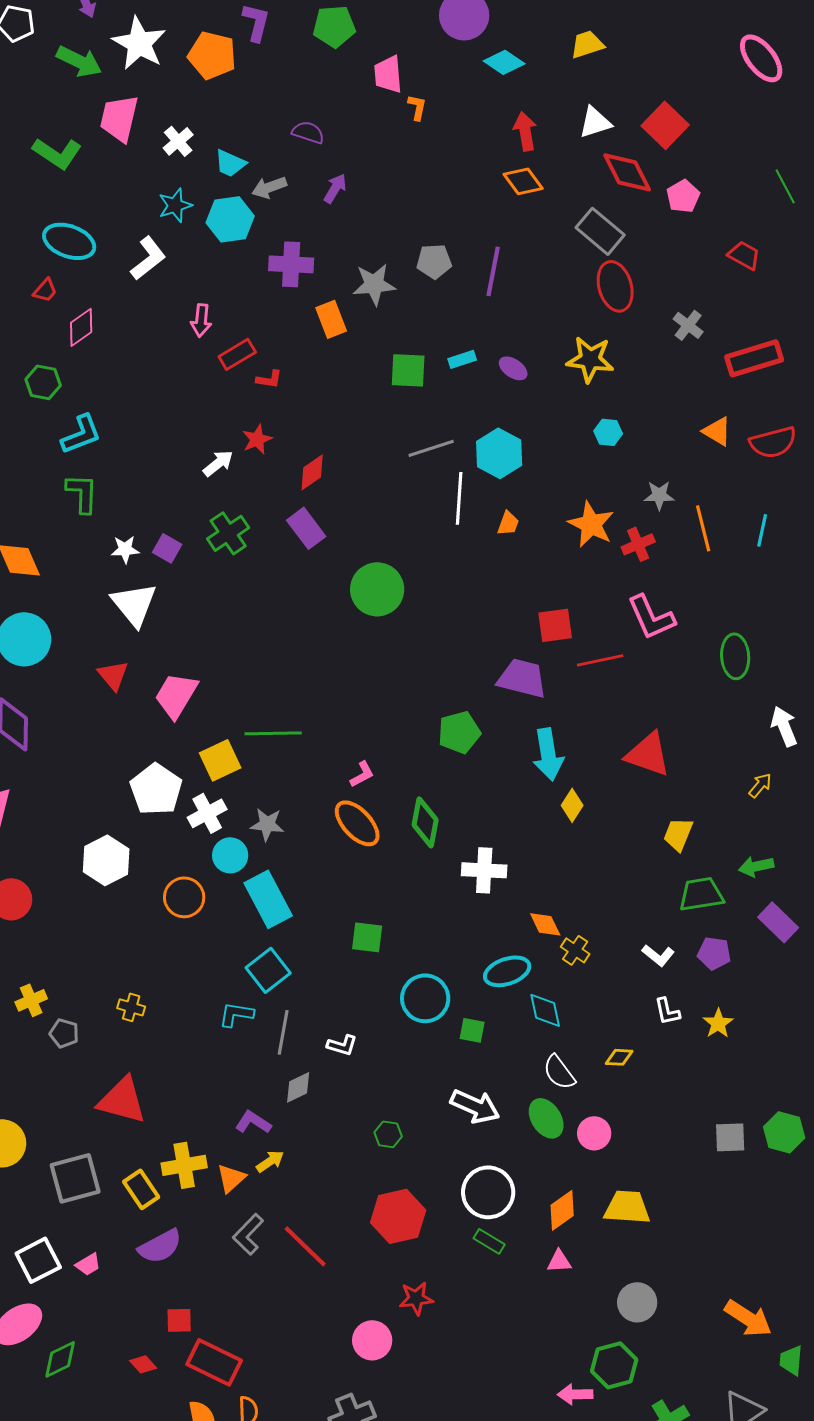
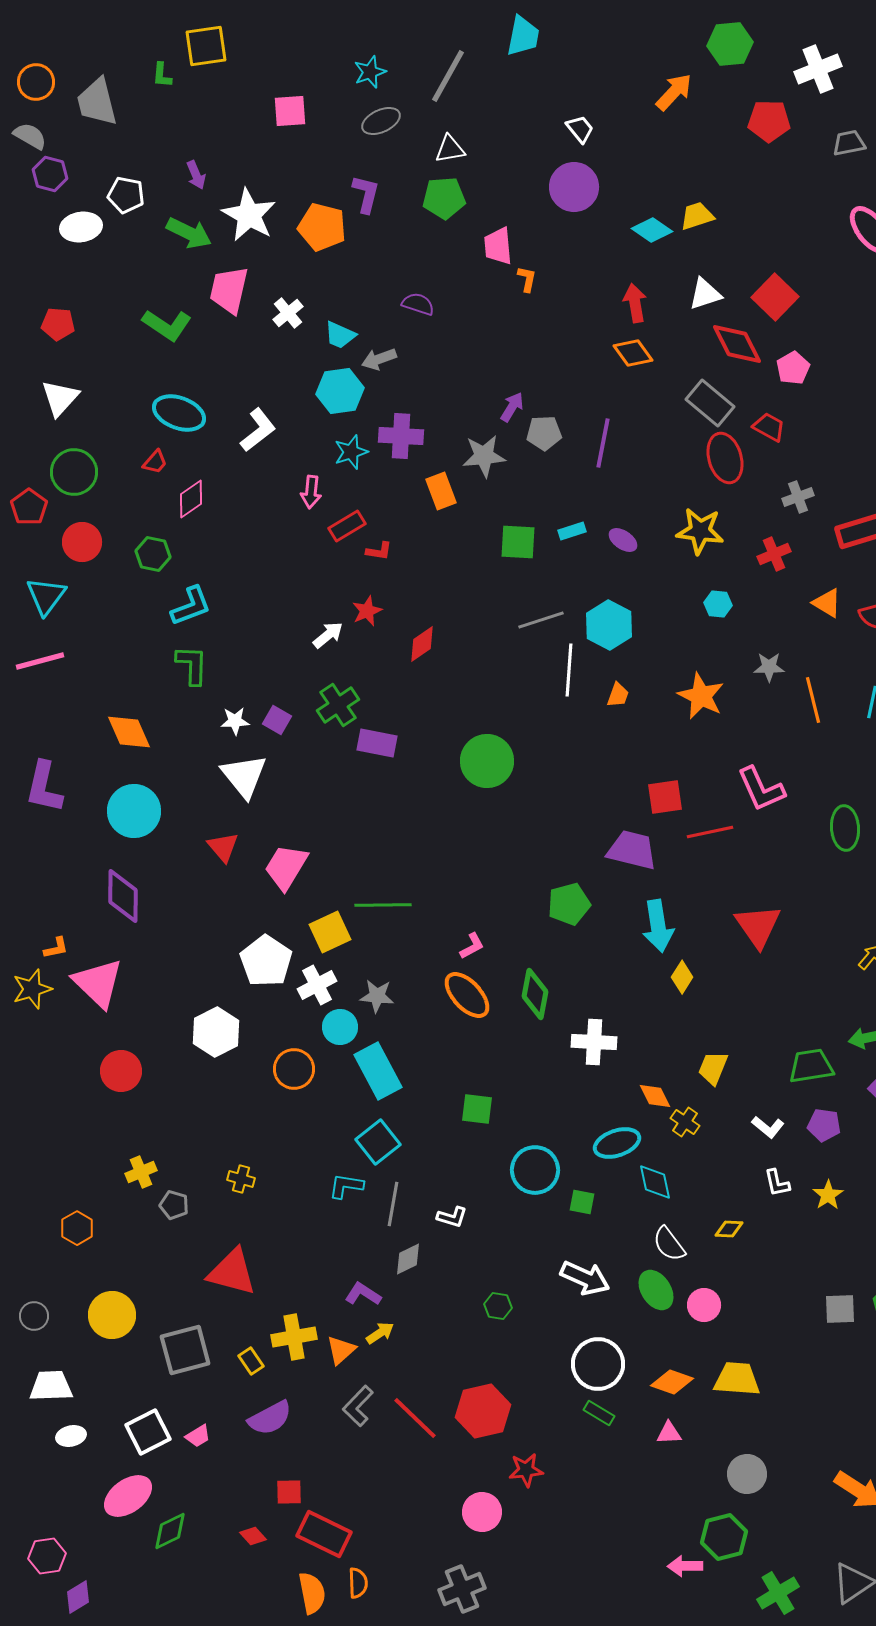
cyan diamond: (504, 62) -> (652, 230), moved
purple arrow: (335, 188) -> (512, 407), moved
cyan star: (175, 205) -> (351, 452), moved
red trapezoid: (744, 255) -> (769, 427), moved
gray cross: (688, 325) -> (798, 497), turned 32
purple rectangle: (306, 528) -> (377, 743), moved, turned -42
red cross: (638, 544) -> (774, 554), moved
red triangle: (648, 754) -> (758, 926), turned 36
yellow trapezoid: (678, 834) -> (713, 1068), moved
yellow rectangle: (141, 1189) -> (251, 1361), size x0.7
orange diamond: (562, 1210) -> (672, 1382), turned 54
red hexagon: (398, 1216) -> (483, 1411), moved

